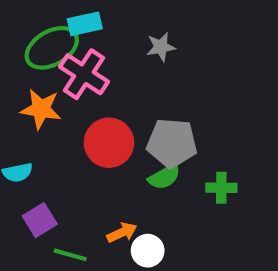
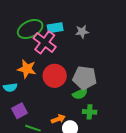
cyan rectangle: (85, 24) -> (55, 28), moved
orange star: (41, 109) -> (27, 69), moved
green cross: (221, 188) -> (90, 112), moved

